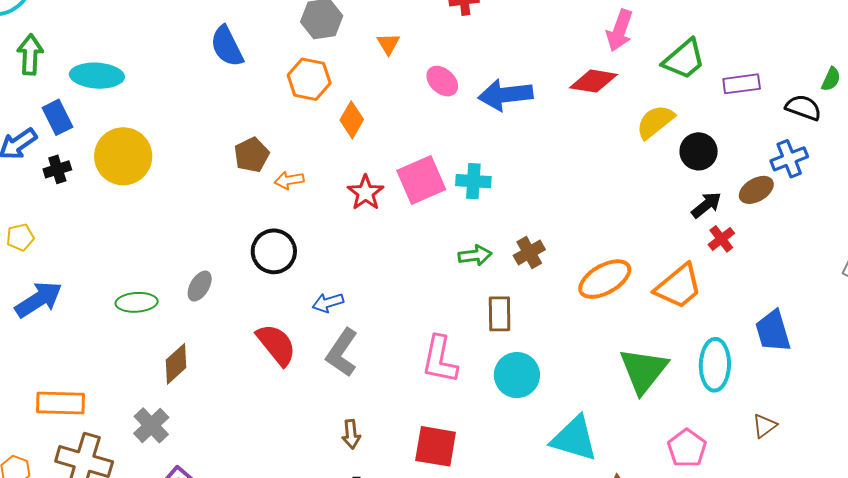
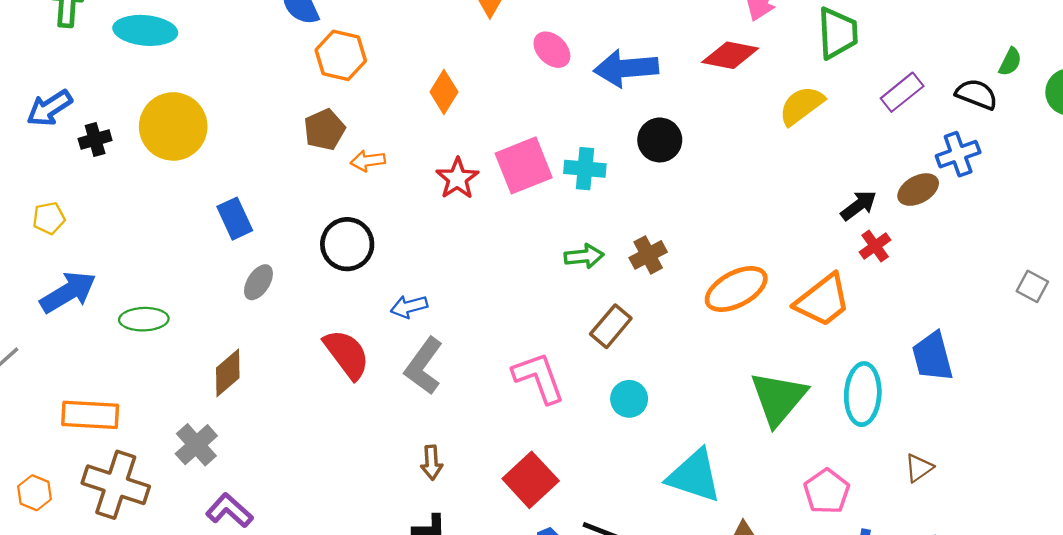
green trapezoid: (684, 59) -> (838, 33), turned -54
orange hexagon: (309, 79) -> (341, 55), moved
purple rectangle: (742, 84) -> (902, 92), moved, turned -33
blue rectangle: (57, 117) -> (235, 219), moved
black circle: (699, 151) -> (660, 140), moved
green ellipse: (137, 302) -> (144, 319), moved
brown rectangle: (500, 314) -> (611, 326), turned 39
pink L-shape: (440, 359) -> (539, 378), turned 147
cyan circle: (517, 375) -> (629, 399), size x0.7
red square: (436, 446) -> (531, 480), turned 36

